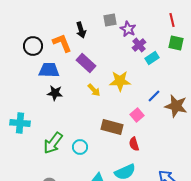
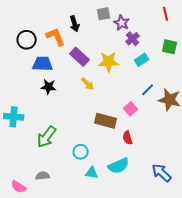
green square: (176, 43) -> (170, 47), moved
cyan rectangle: (152, 58) -> (142, 60), moved
yellow star: (120, 81) -> (109, 62), moved
cyan circle: (80, 147) -> (81, 152), moved

